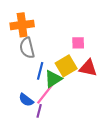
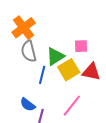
orange cross: (22, 25) -> (24, 28), turned -30
green triangle: (53, 79) -> (55, 56), moved
pink line: (45, 94) -> (72, 106), moved

